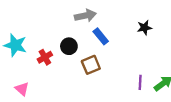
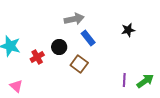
brown square: (91, 65) -> (79, 64), turned -30

